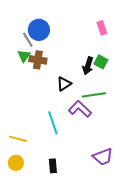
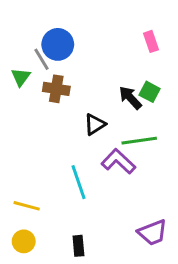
green triangle: (24, 56) -> (21, 77), moved
black arrow: (88, 66) -> (130, 98), turned 120

